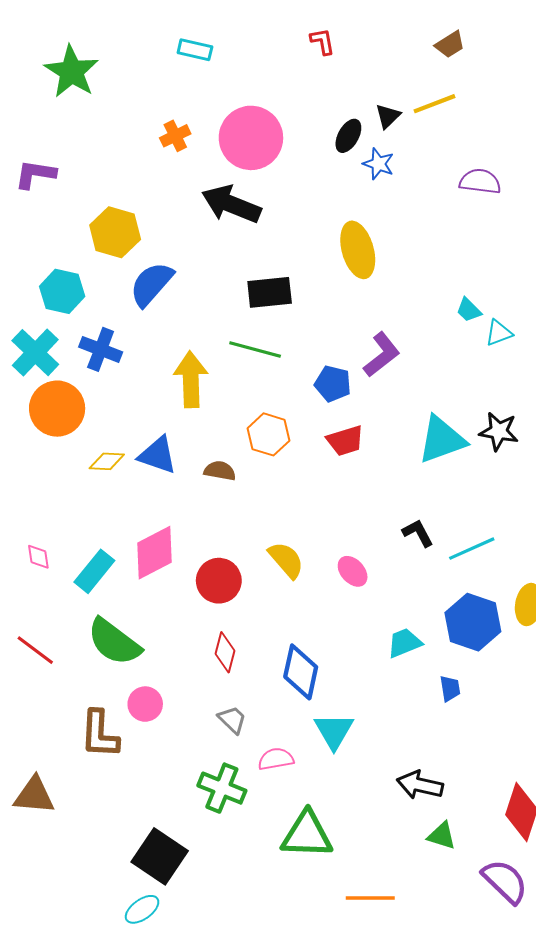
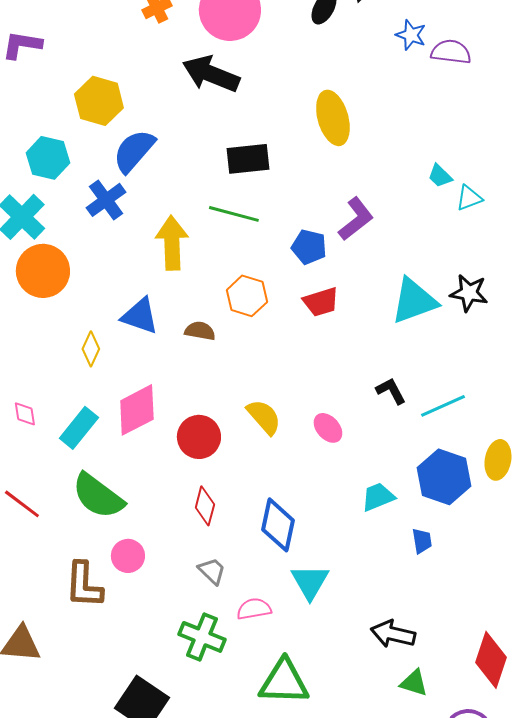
blue star: (378, 164) -> (411, 35), moved
blue cross: (101, 349) -> (106, 200), moved, turned 33
yellow diamond: (107, 461) -> (91, 349), moved, turned -68

